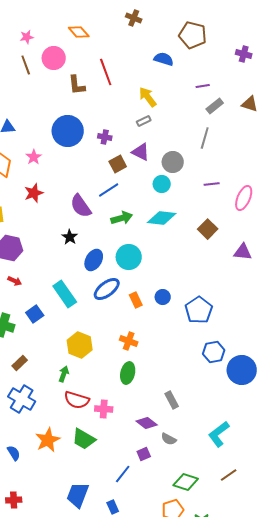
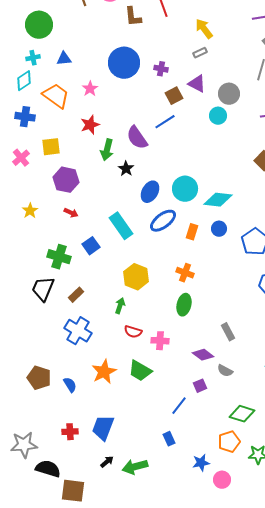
green arrow: (122, 218) -> (107, 150), moved, turned 120
cyan diamond: (162, 218) -> (218, 200), moved
orange rectangle: (136, 300) -> (192, 232), turned 42
red semicircle: (77, 400) -> (133, 332), size x0.7
blue trapezoid: (78, 495) -> (103, 428), moved

